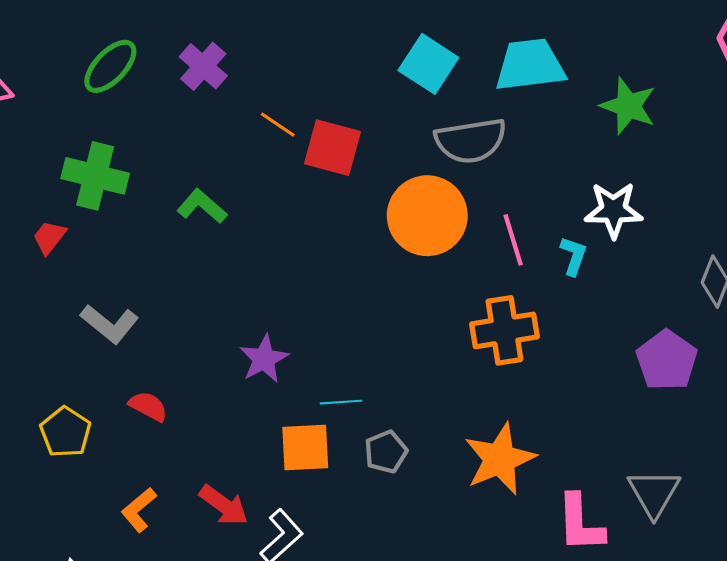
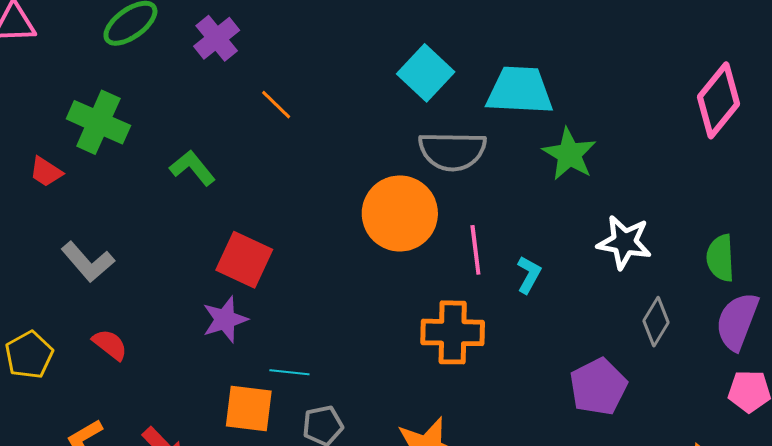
green star: (628, 106) -> (569, 154), moved
red square: (333, 148) -> (244, 260), moved
white star: (614, 210) -> (624, 242), moved
red trapezoid: (49, 237) -> (46, 172), turned -105

